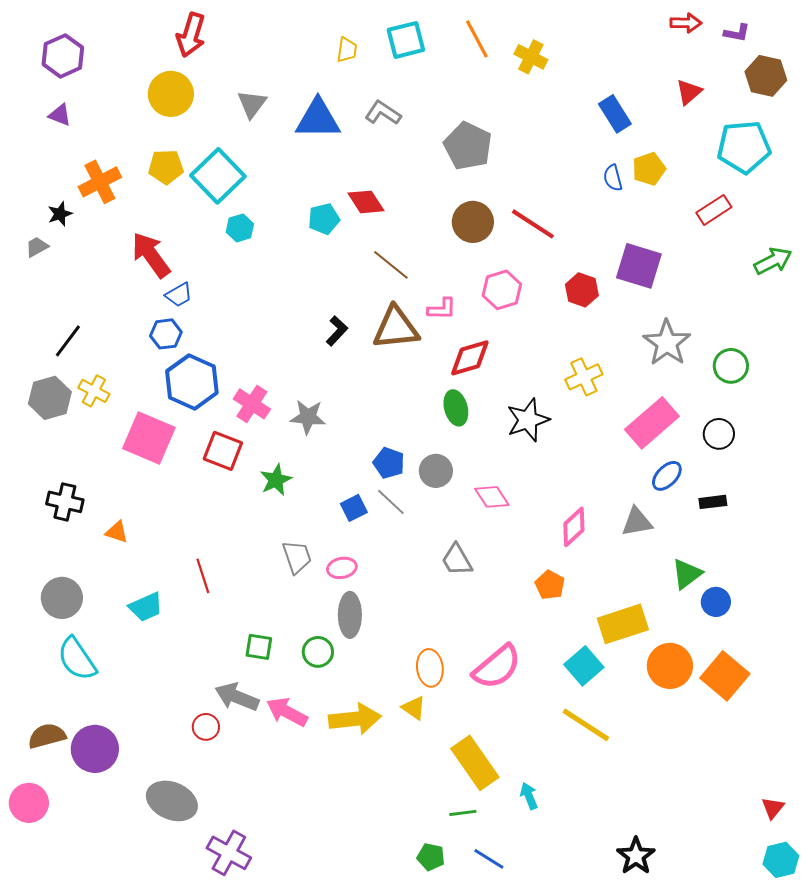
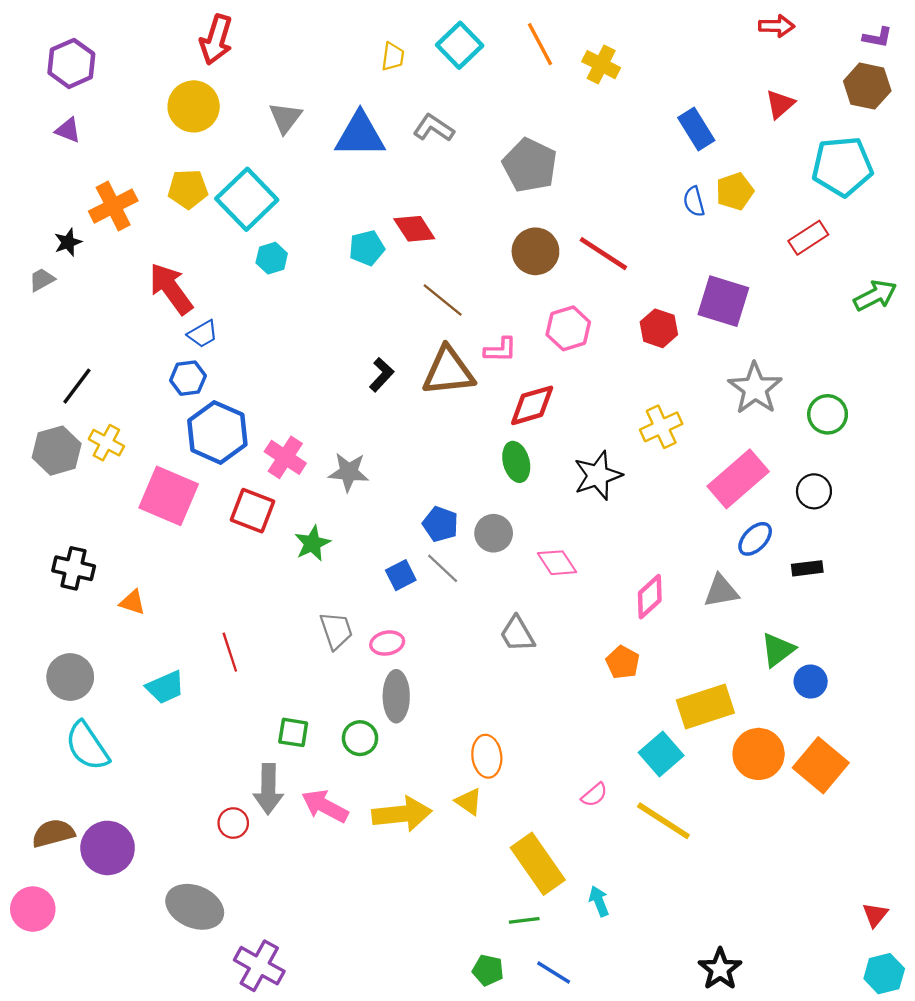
purple L-shape: (737, 33) -> (877, 37), moved
cyan square: (406, 40) -> (460, 45), turned -30
pink semicircle: (497, 667) -> (594, 795), moved, size x0.5
gray arrow: (237, 697) -> (268, 789), turned -111

